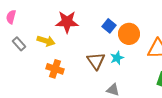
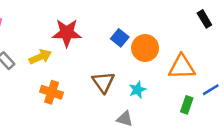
yellow arrow: (46, 41) -> (40, 57), turned -42
cyan star: (117, 58) -> (137, 90), moved

